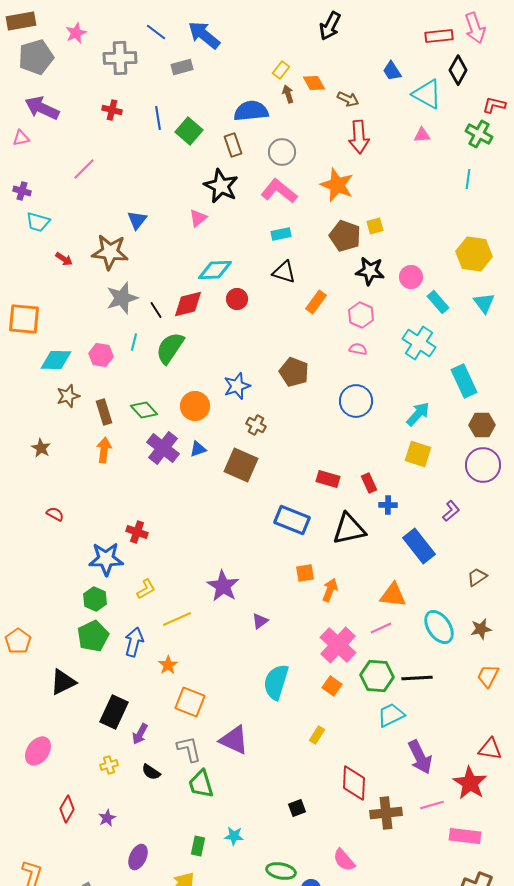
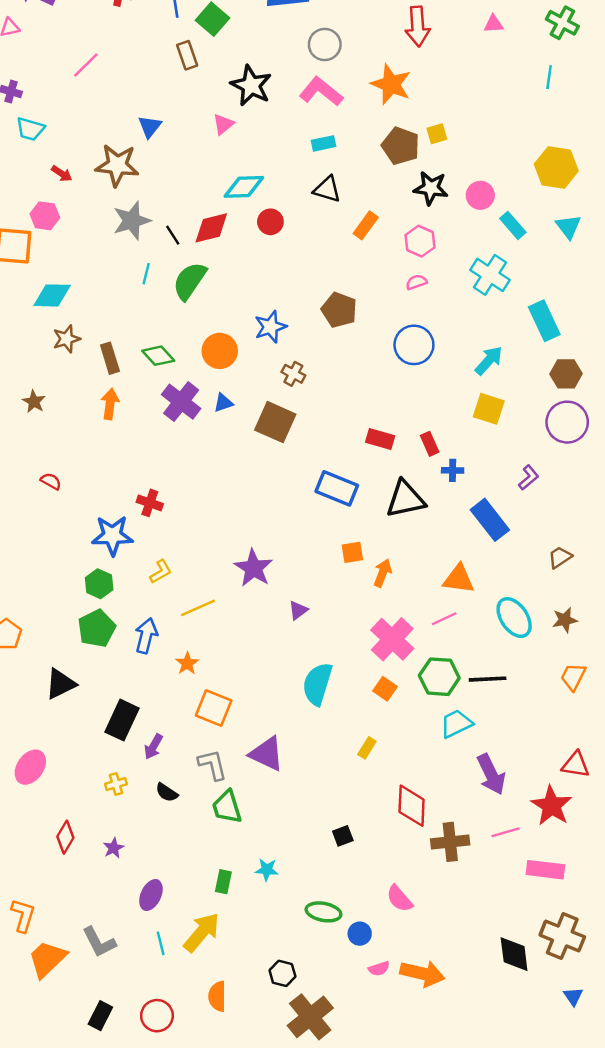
brown rectangle: (233, 145) -> (187, 55), moved
pink semicircle: (358, 349) -> (416, 282), turned -30
pink hexagon: (101, 355) -> (45, 216), moved

